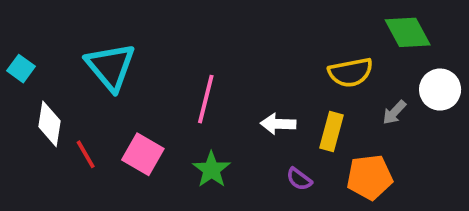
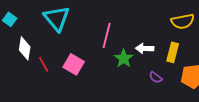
green star: (211, 170) -> (124, 58), moved

